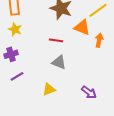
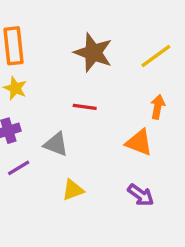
orange triangle: (82, 27) -> (139, 142), moved
gray triangle: (59, 62) -> (56, 144), moved

